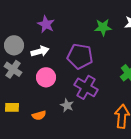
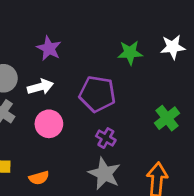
purple cross: (86, 87) -> (106, 138), size x0.6
gray star: (67, 105) -> (104, 174), moved, size x1.6

